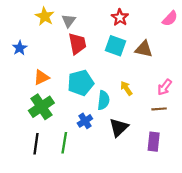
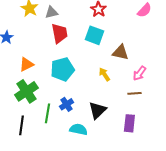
gray triangle: (69, 21) -> (51, 12), turned 40
brown triangle: (144, 49) -> (120, 52), moved
cyan semicircle: (103, 100) -> (78, 129), moved, turned -84
green line: (64, 143) -> (47, 113), moved

